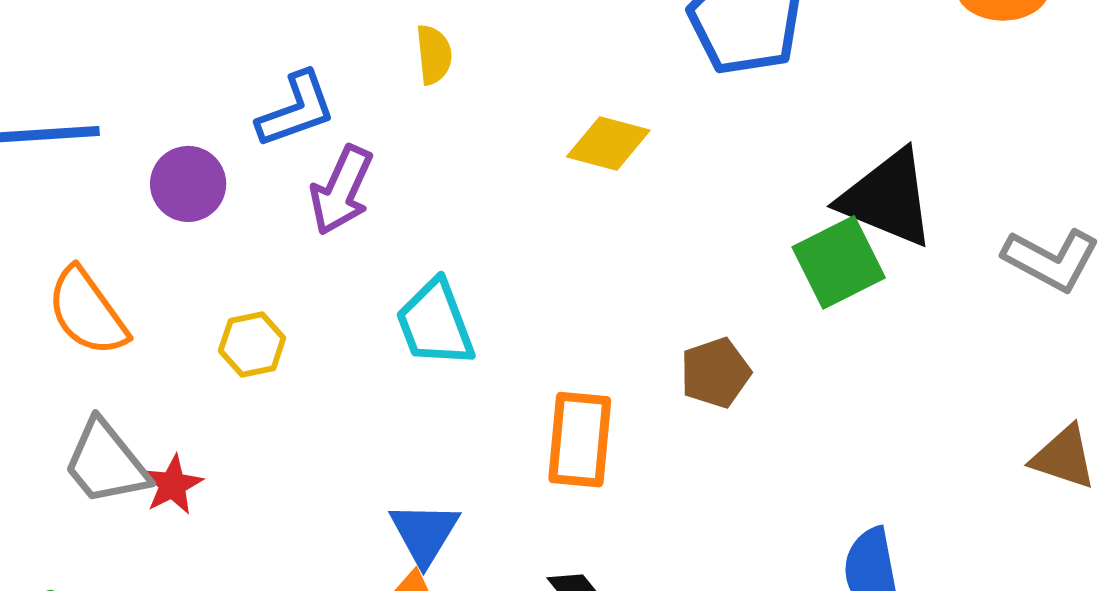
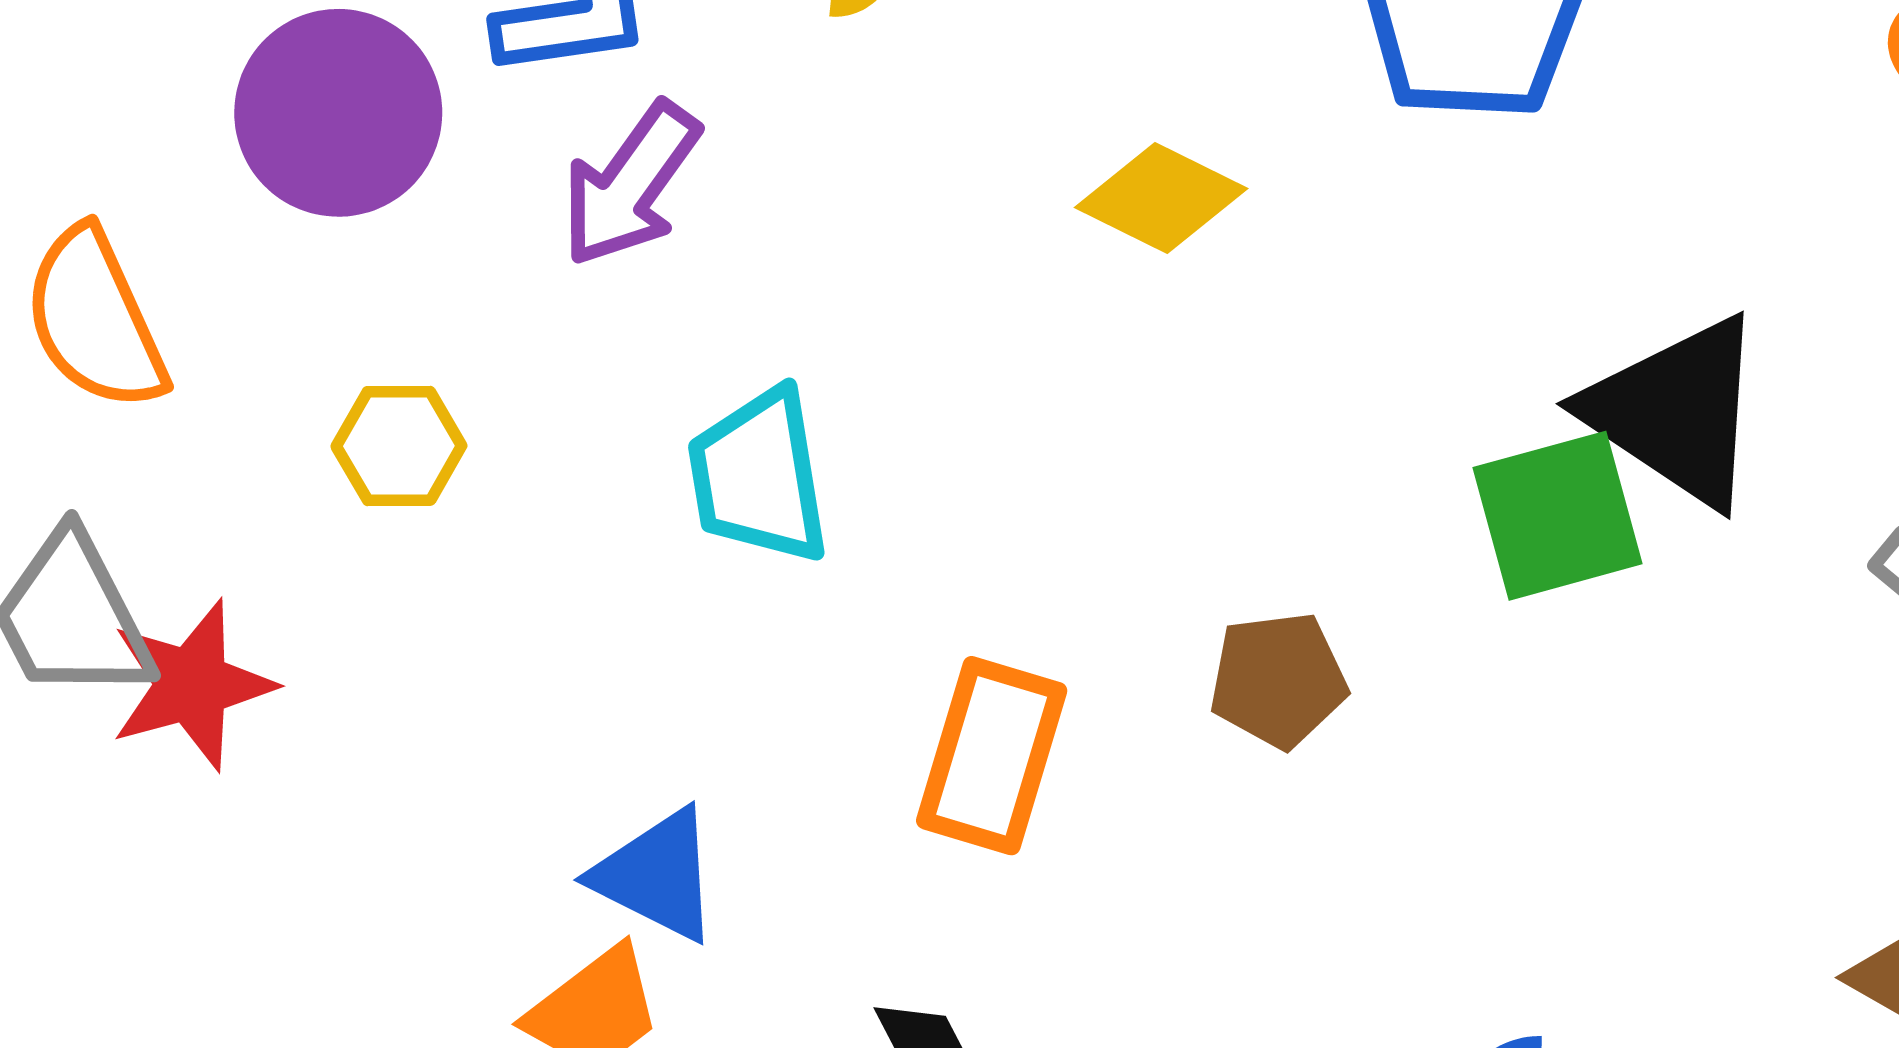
purple circle: (188, 184) -> (338, 113), size x1.4
red star: (173, 485) -> (192, 685), size x1.4
blue triangle: (424, 533) -> (657, 875), turned -46

